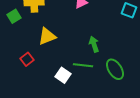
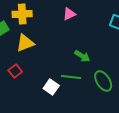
yellow triangle: (47, 36) -> (25, 43), moved
green arrow: (94, 44) -> (82, 56), turned 140

